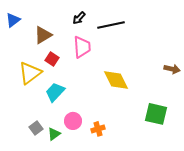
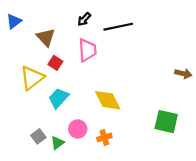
brown triangle: (43, 35) -> (46, 37), turned -42
yellow diamond: (116, 80) -> (108, 100), moved

